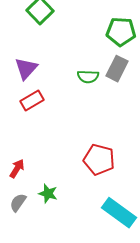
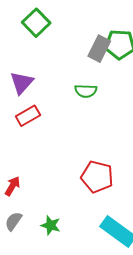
gray rectangle: (117, 69) -> (99, 49), moved
green star: (48, 194) -> (51, 225), moved

